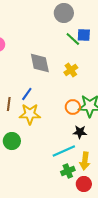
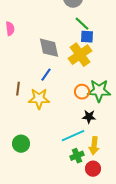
blue square: (84, 35) -> (87, 37), moved
yellow cross: (71, 70) -> (80, 55), size x1.6
blue line: (27, 94) -> (46, 75), moved
green circle: (12, 141) -> (21, 144), moved

